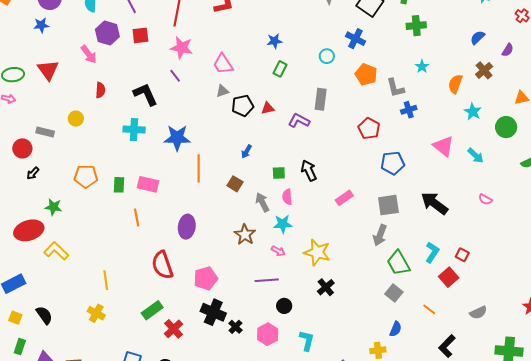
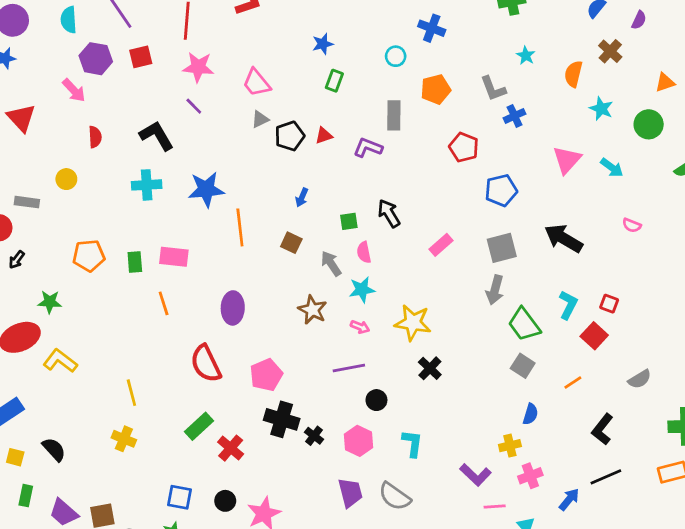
orange pentagon: (366, 74) -> (436, 89), moved, turned -30
pink triangle: (443, 146) -> (567, 160), turned 40
orange line: (429, 309) -> (573, 382), turned -64

